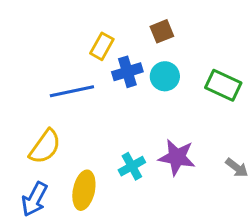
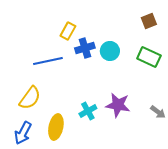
brown square: (162, 31) -> (149, 21), moved

